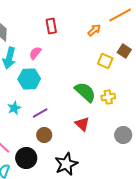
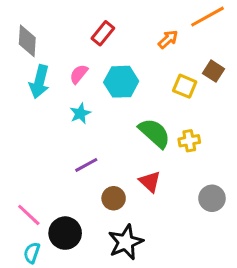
red rectangle: (51, 26) -> (103, 33), turned 49
cyan hexagon: (29, 79) -> (121, 82), moved
cyan star: (14, 108) -> (80, 113), moved
brown circle: (44, 135) -> (114, 198), moved

